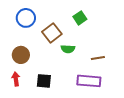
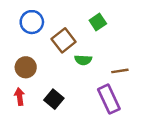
black square: (44, 81) -> (54, 99), turned 35
purple rectangle: (89, 81) -> (109, 99), turned 60

